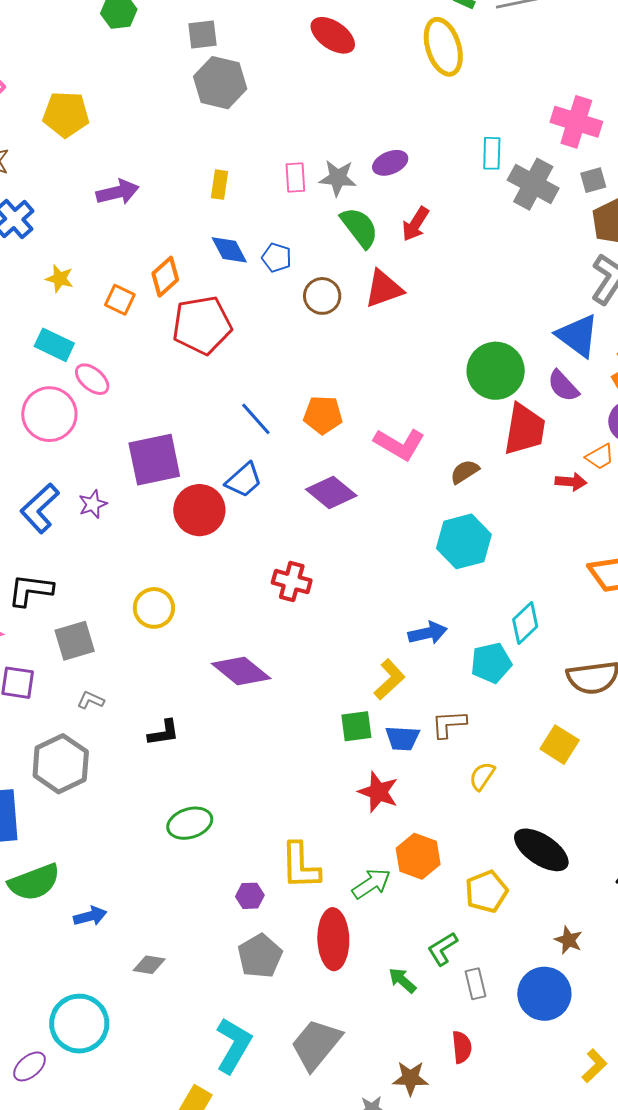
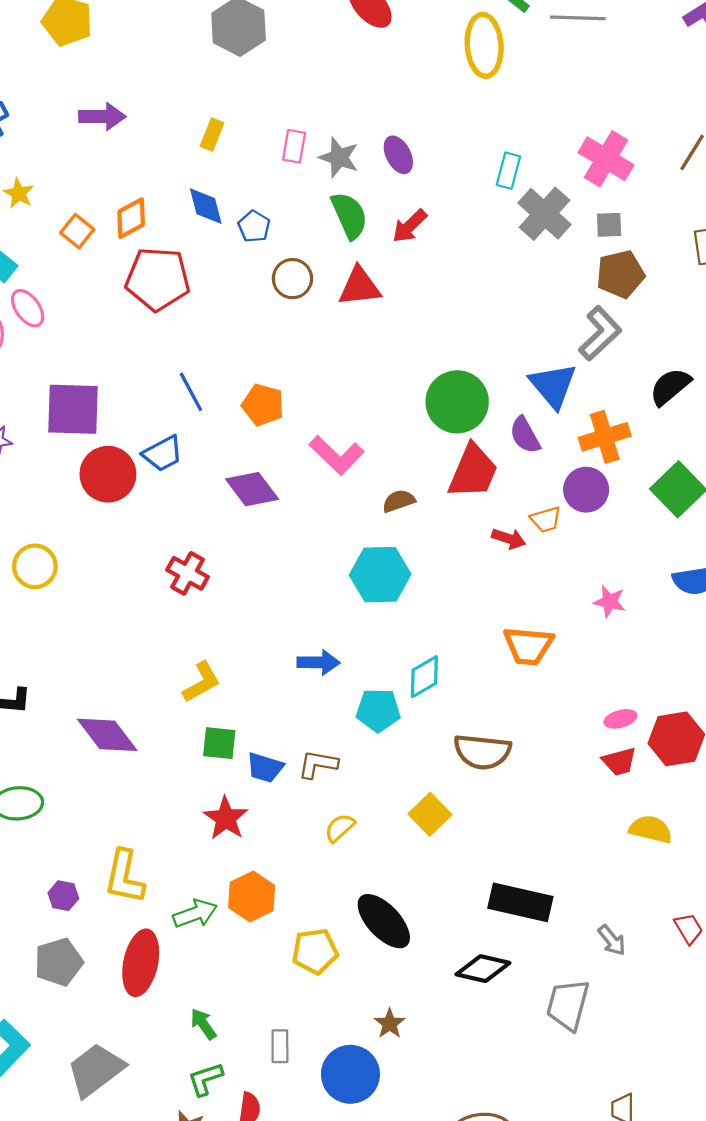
purple ellipse: (390, 163) -> (398, 155), turned 72
purple diamond: (241, 671) -> (107, 735), moved
yellow L-shape: (389, 679) -> (201, 682), moved
green L-shape: (443, 949) -> (205, 1079), moved

